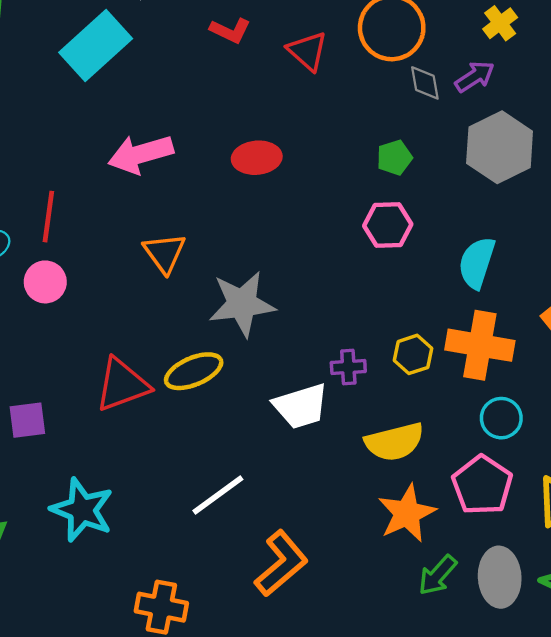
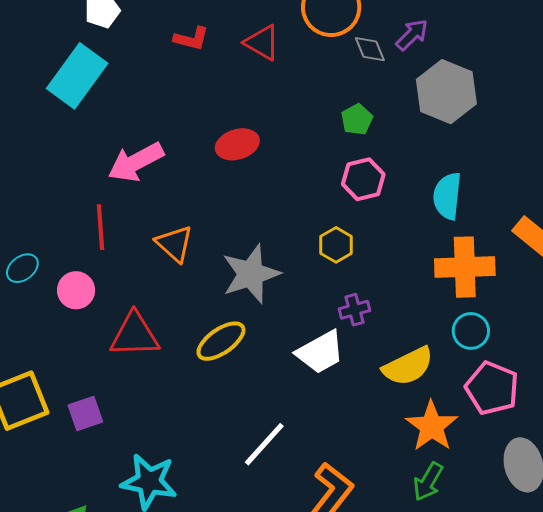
red line: (48, 217) -> (101, 227), moved
yellow hexagon: (413, 354) -> (336, 245), moved
red triangle: (122, 385) -> (135, 335), moved, turned 30
cyan circle: (501, 418) -> (471, 331), moved
green arrow: (438, 575) -> (428, 482), moved

